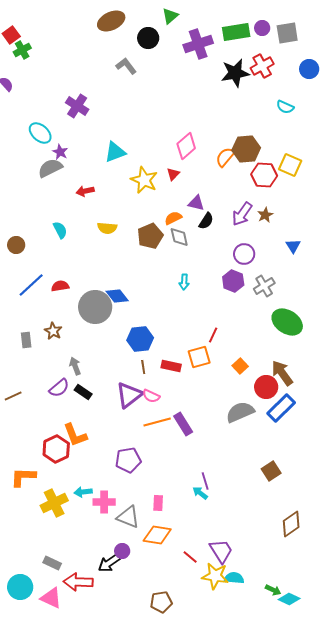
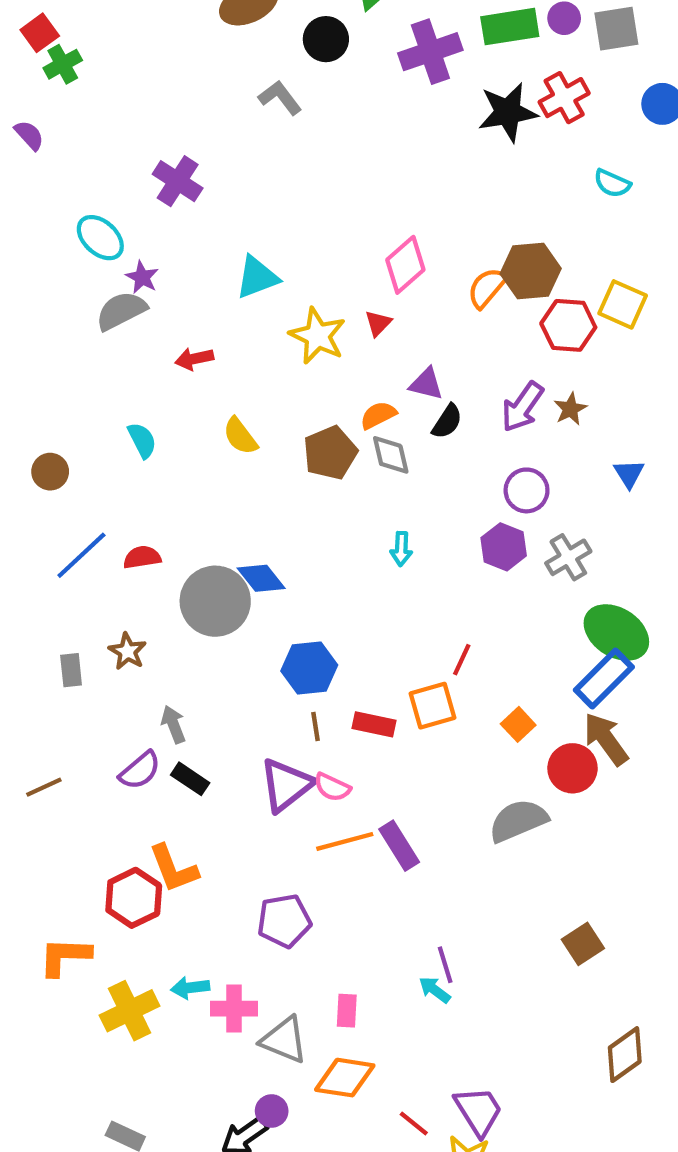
yellow semicircle: (107, 228) -> (240, 436), turned 48
blue rectangle: (281, 408) -> (604, 678), moved

